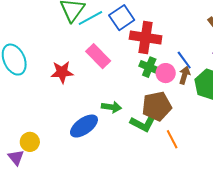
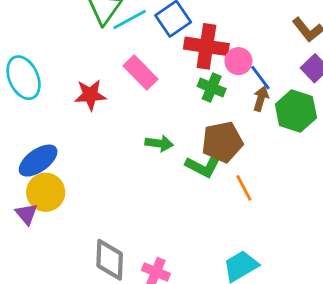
pink circle: (166, 73) -> (238, 61), moved
blue ellipse: (84, 126) -> (38, 161), moved
yellow circle: (30, 142) -> (46, 192), size x1.4

